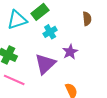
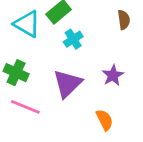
cyan triangle: (17, 20) -> (27, 24), turned 50
purple star: (70, 52) -> (113, 75), moved

